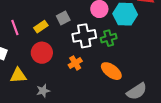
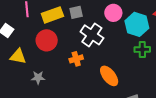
yellow rectangle: (41, 27) -> (52, 15), size x1.5
white cross: (84, 36) -> (92, 35), turned 30
green cross: (109, 38) -> (142, 49), moved

